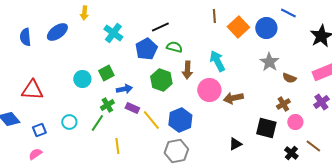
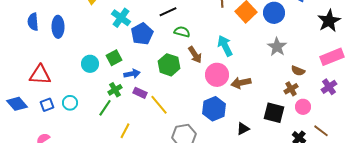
blue ellipse: (57, 32) -> (58, 27), moved, turned -55
blue pentagon: (146, 49) -> (142, 34), moved
brown arrow: (187, 70) -> (195, 55), turned -36
brown semicircle: (289, 78) -> (298, 71), moved
blue hexagon: (180, 120) -> (214, 109), moved
cyan circle: (69, 122) -> (70, 103), moved
blue square: (39, 130) -> (47, 105), moved
yellow line: (117, 146) -> (125, 131), turned 35

